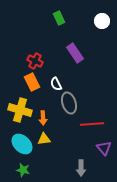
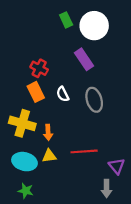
white circle: (102, 21) -> (94, 26), moved, size x1.6
gray ellipse: (69, 103) -> (94, 100), moved
red line: (92, 124) -> (84, 151), moved
cyan ellipse: (22, 144) -> (24, 162), turned -30
gray arrow: (81, 168) -> (107, 189), moved

